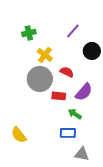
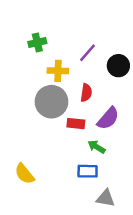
purple line: (73, 31) -> (88, 53), moved
yellow cross: (45, 55) -> (58, 71), turned -35
red semicircle: (67, 72) -> (86, 93), turned 72

